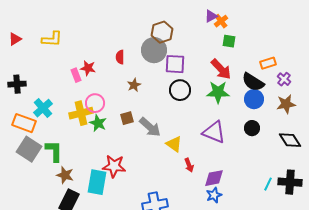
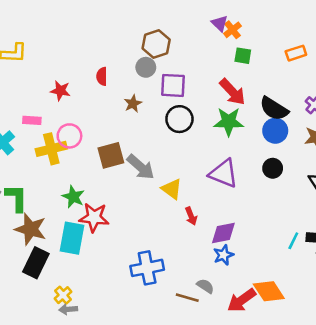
purple triangle: (211, 16) -> (220, 23), turned -48
gray circle: (154, 50) -> (146, 67), size x0.6
orange rectangle: (268, 63) -> (296, 53), moved
pink rectangle: (76, 75) -> (32, 120), moved, turned -64
brown star: (134, 85) -> (133, 104), moved
brown square: (127, 118) -> (111, 155), size x1.5
green star: (98, 123) -> (73, 197), moved
brown star: (65, 175) -> (31, 229), size x1.4

